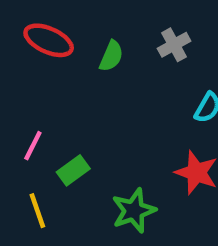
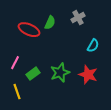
red ellipse: (49, 40) -> (29, 30), moved
green star: (134, 211) -> (60, 73), moved

